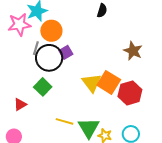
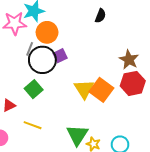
red hexagon: (130, 93) -> (133, 83), moved
yellow line: (65, 121) -> (33, 125), moved

